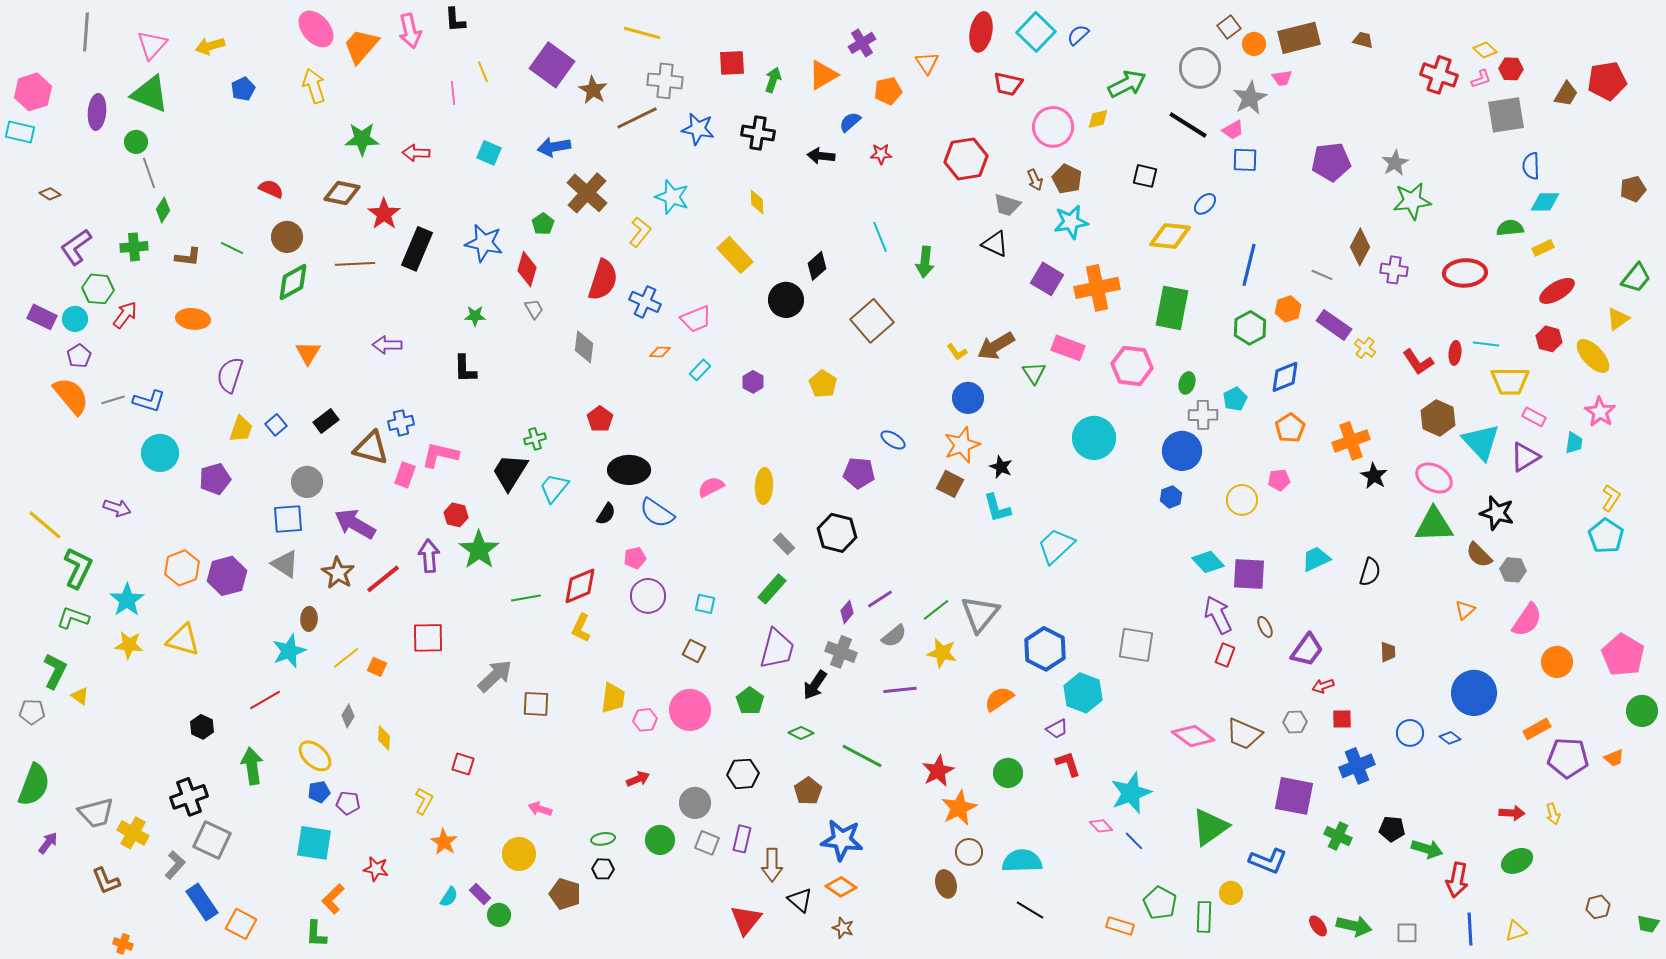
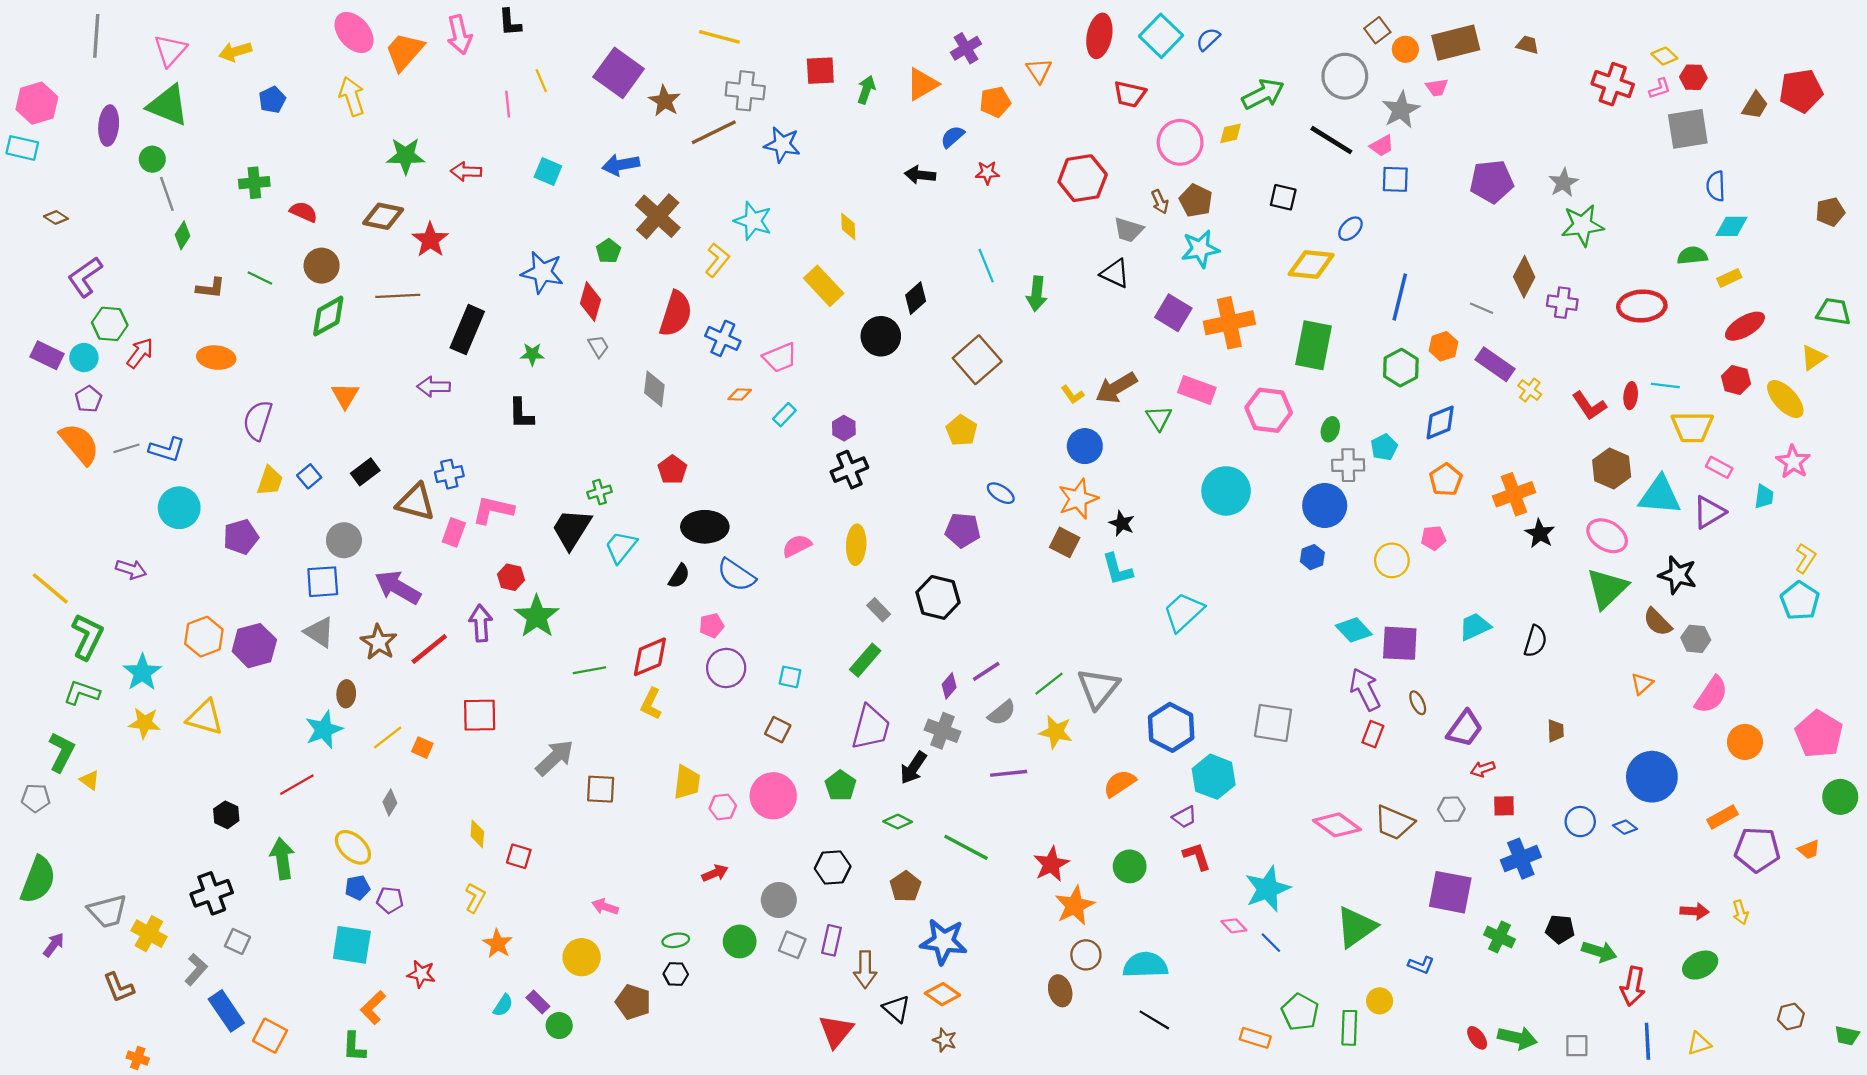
black cross: (758, 133) -> (849, 470), moved, turned -32
green cross: (134, 247) -> (254, 183), moved
black rectangle: (417, 249) -> (467, 330), moved
green trapezoid: (1636, 278) -> (1834, 312), turned -120
yellow pentagon: (823, 384) -> (962, 430), moved
cyan triangle: (1481, 442) -> (1660, 495), turned -42
green triangle: (1434, 525) -> (1607, 588), turned -42
yellow diamond: (384, 738) -> (477, 834), moved
gray square: (212, 840) -> (237, 941), size x0.6
blue L-shape: (1268, 861) -> (1421, 965), size x0.6

